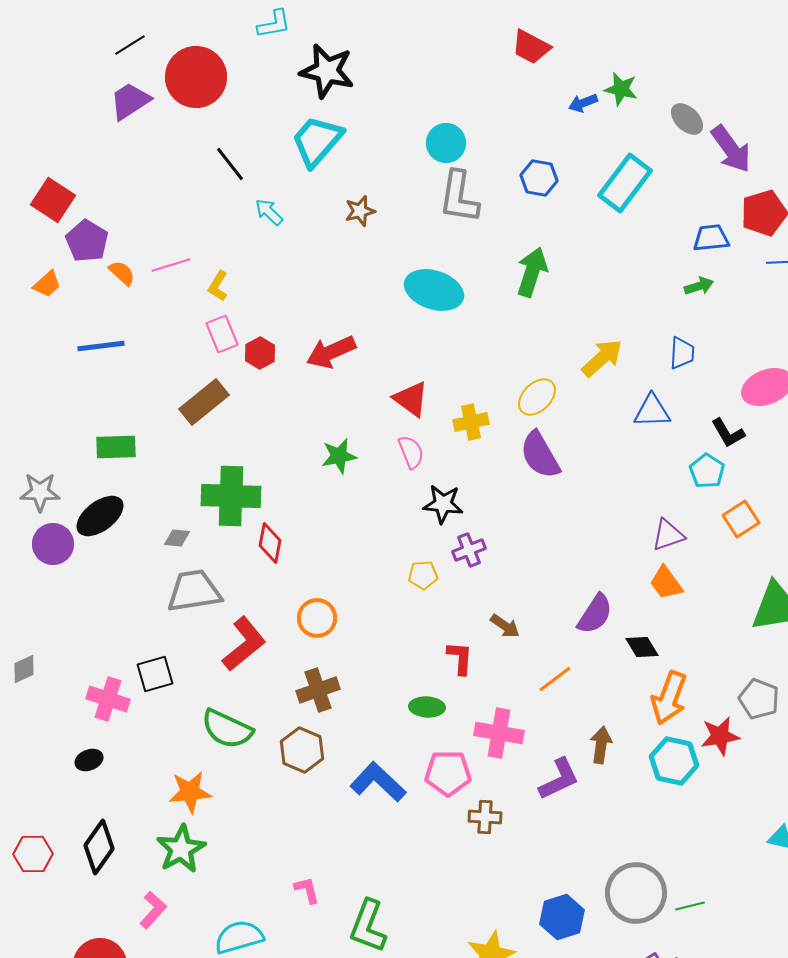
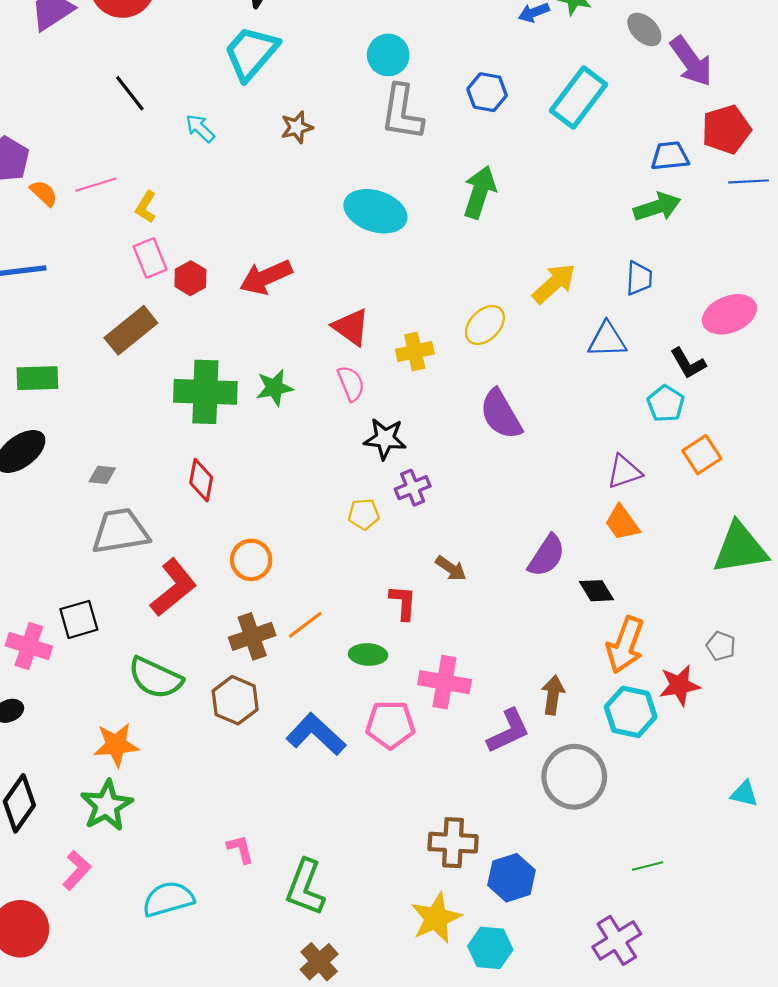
black line: (230, 164) -> (130, 93), moved
green arrow: (699, 286) -> (657, 207), size x1.5
purple semicircle: (540, 455) -> (501, 414), moved
green cross: (231, 496) -> (205, 392), moved
orange line: (555, 679) -> (305, 625), moved
gray pentagon: (759, 699) -> (721, 646), size x0.7
brown cross: (485, 817) -> (453, 843), moved, size x1.4
gray circle: (636, 893) -> (574, 777), moved

